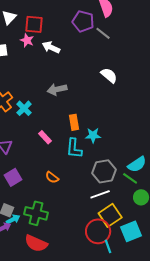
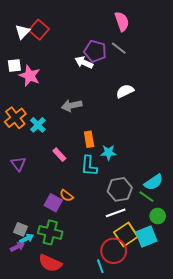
purple pentagon: (83, 21) -> (95, 51), moved
red square: (34, 24) -> (39, 30), moved, turned 36
pink star: (27, 40) -> (30, 76), moved, size x1.5
white arrow: (51, 47) -> (84, 62), moved
white semicircle: (109, 75) -> (125, 91), turned -66
purple square: (13, 177) -> (53, 203), moved, turned -30
cyan square: (131, 231) -> (146, 236), moved
cyan line: (108, 246) -> (100, 266), moved

